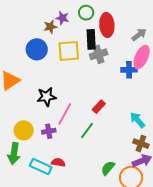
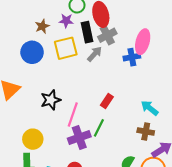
purple star: (62, 18) -> (66, 21), moved
gray arrow: (139, 35) -> (95, 54), moved
gray cross: (99, 54) -> (107, 35), moved
purple cross: (49, 131) -> (79, 137), moved, size x1.5
brown cross: (141, 144) -> (146, 132), moved

